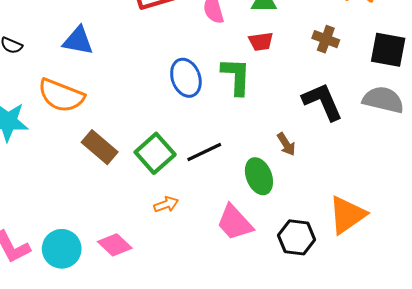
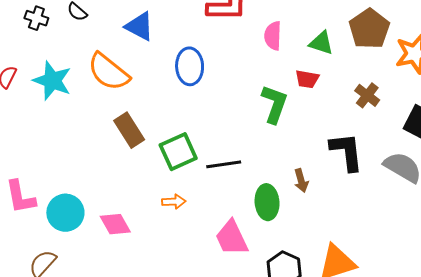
blue ellipse: (186, 78) -> (190, 66), moved

